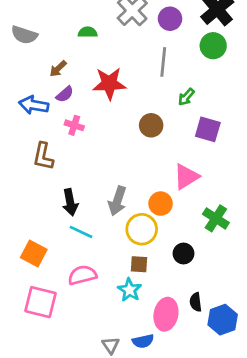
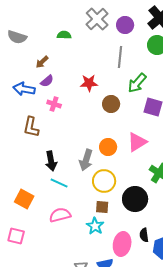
red star: (109, 83) -> (89, 83), moved, size x0.7
green arrow: (186, 97) -> (137, 83), size x1.5
orange circle: (161, 204) -> (108, 147), moved
black circle: (184, 253) -> (135, 199), size x1.6
pink square: (40, 302) -> (16, 236), moved, size x0.7

